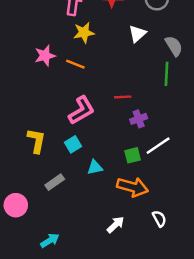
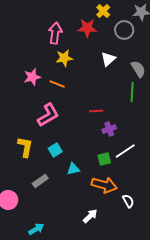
pink L-shape: (81, 110) -> (48, 115), moved
white semicircle: (159, 219) -> (128, 201), moved

